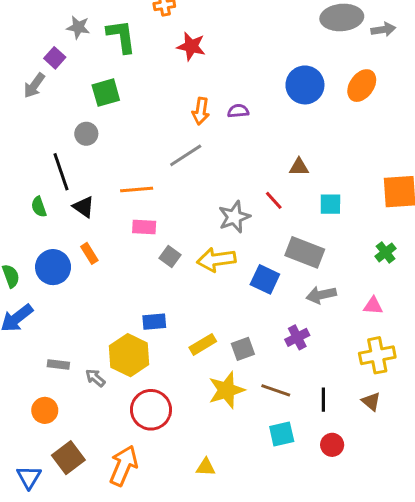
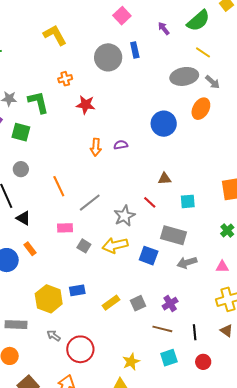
gray arrow: (383, 29) -> (213, 82), turned 56
orange ellipse: (362, 86) -> (201, 109), moved
green square: (106, 93) -> (21, 132), moved, turned 36
gray line: (186, 155) -> (90, 203), moved
orange line: (137, 189) -> (59, 186), moved, turned 75
purple cross: (297, 337) -> (170, 304), moved
yellow hexagon: (129, 355) -> (49, 299), moved
gray rectangle: (58, 365) -> (16, 325), size x1.5
gray arrow: (95, 378) -> (54, 336), moved
yellow star: (226, 390) -> (131, 362), moved, size x0.7

